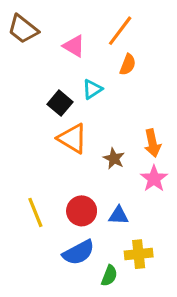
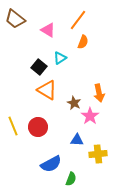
pink star: (154, 179) -> (90, 116), moved
red circle: (82, 211) -> (38, 127), moved
yellow line: (35, 212) -> (13, 126), moved
yellow cross: (139, 254) -> (98, 154), moved

